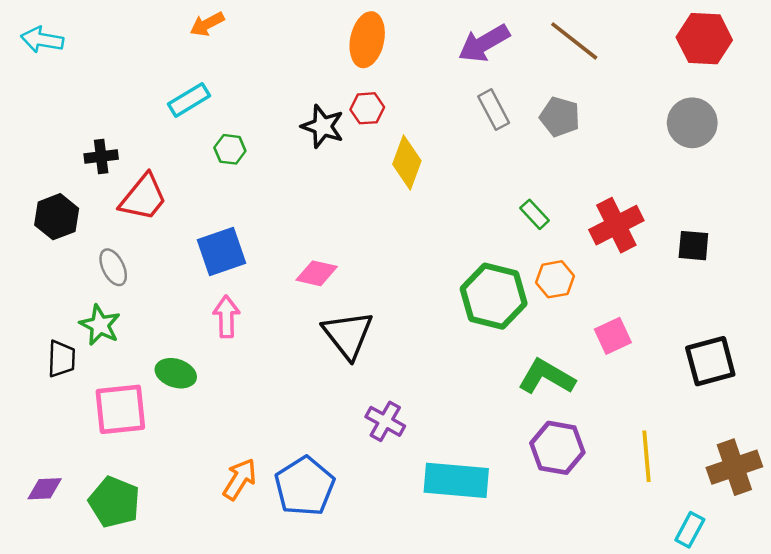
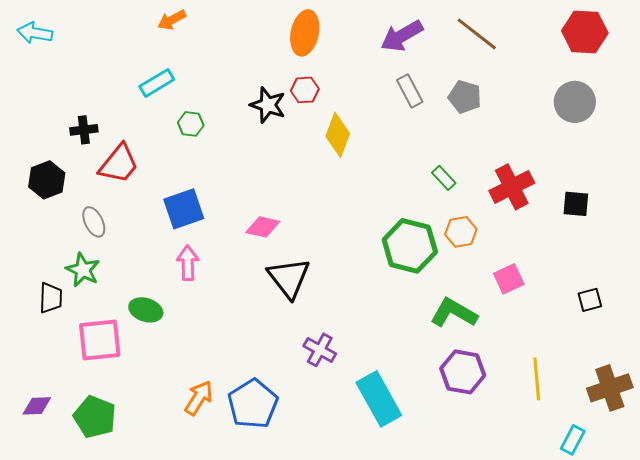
black square: (710, 361) -> (590, 300), size x0.6
cyan rectangle: (456, 480) -> (379, 399), turned 56

